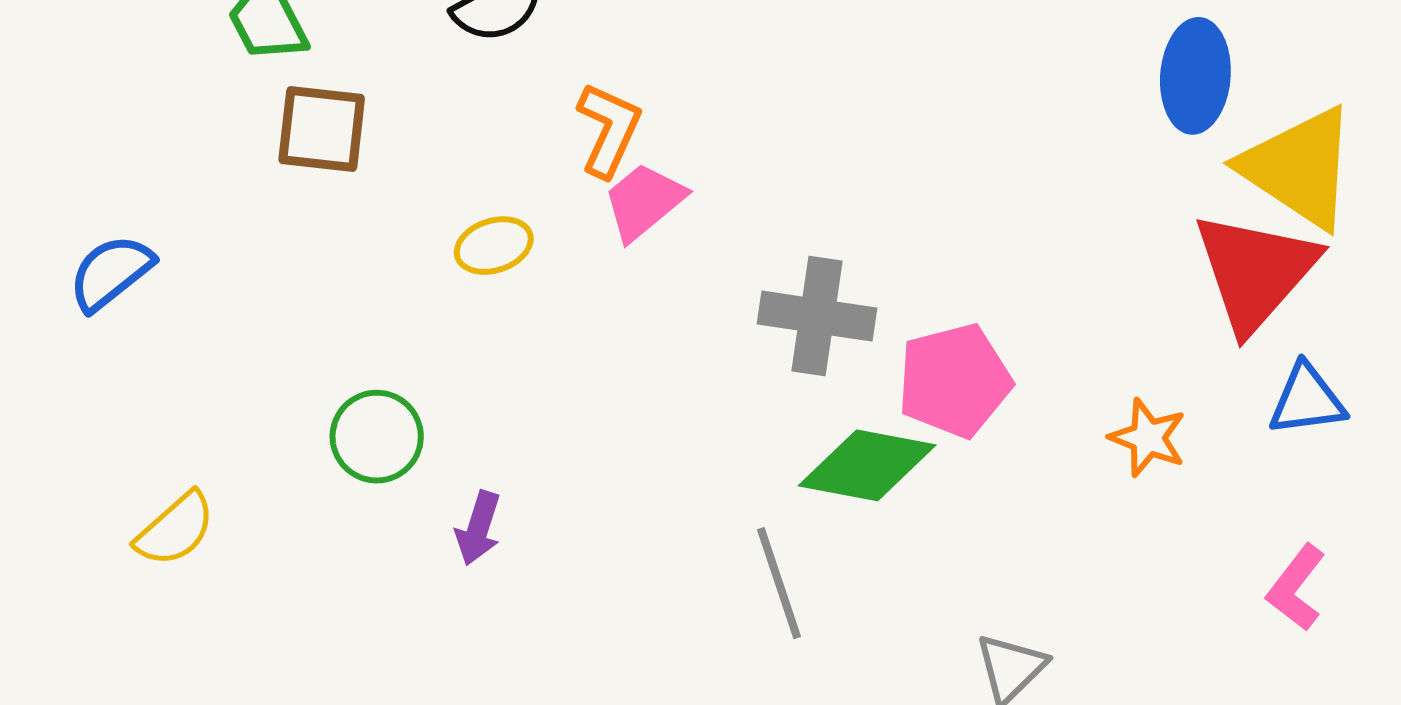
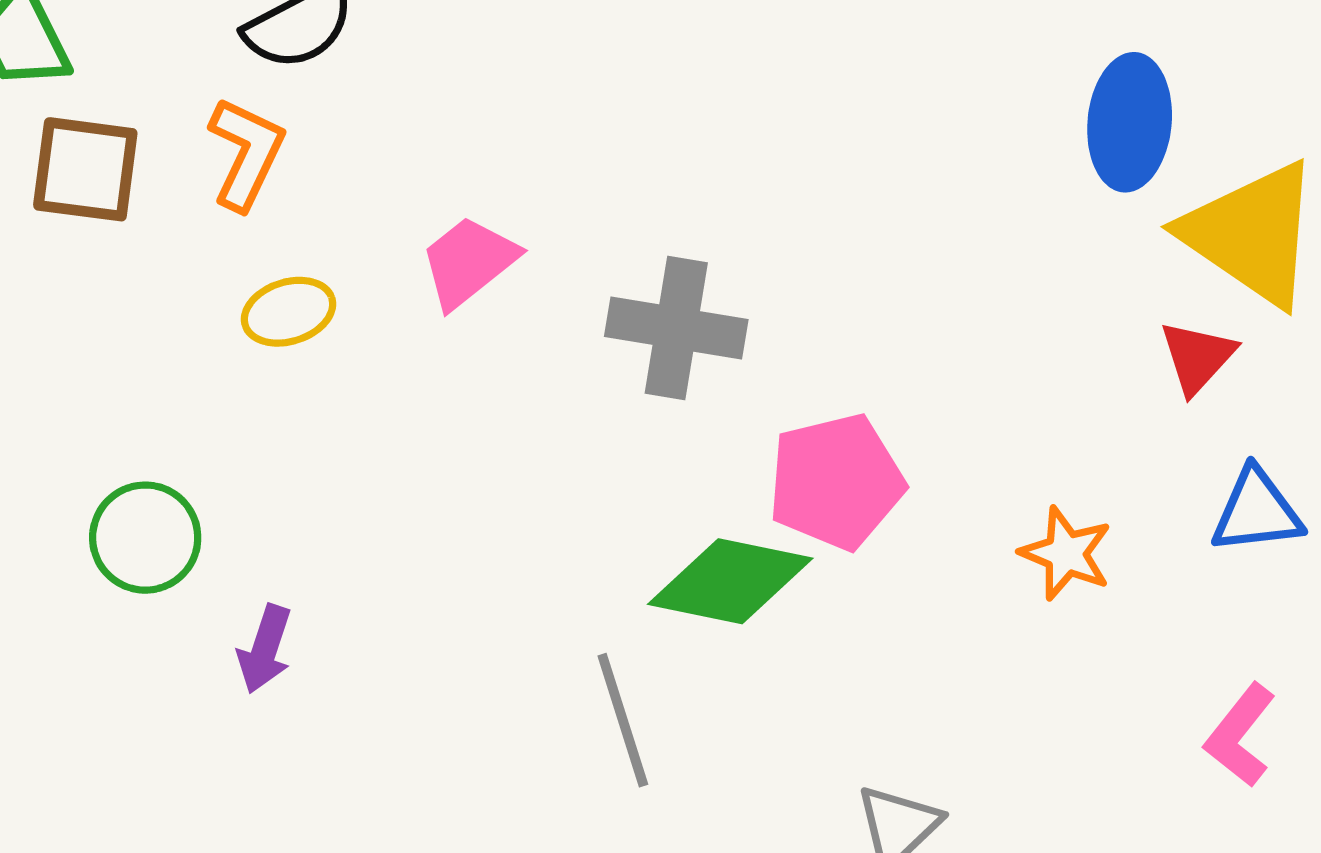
orange L-shape: (609, 130) -> (246, 153), moved
red triangle: (1255, 271) -> (1197, 357), size x0.5
gray cross: (817, 316) -> (676, 328), moved

